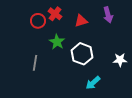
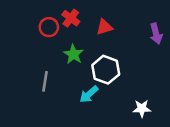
purple arrow: (108, 15) -> (156, 34), moved
white star: (120, 60) -> (142, 108), moved
cyan arrow: (93, 83) -> (89, 94), moved

